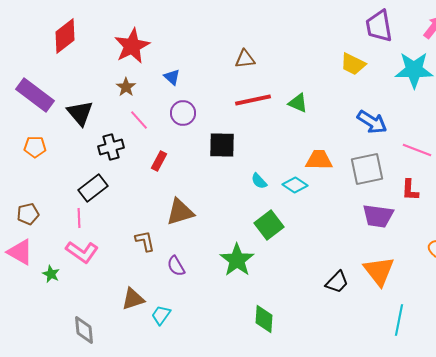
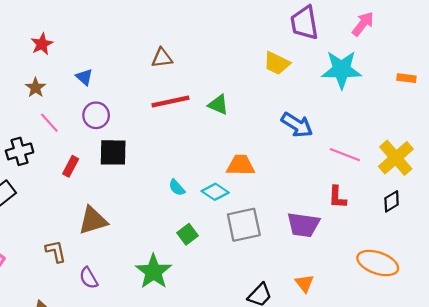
red star: (132, 46) -> (42, 44), size x0.6
black square: (222, 145) -> (113, 152), moved
gray square: (367, 169) -> (244, 225), moved
green square: (269, 225) -> (187, 234), size x0.7
orange triangle: (379, 271) -> (304, 283), size x0.6

